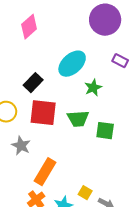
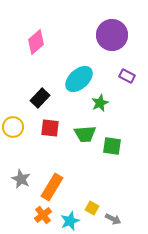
red square: (43, 113) -> (50, 128), size x0.7
gray star: (21, 146) -> (21, 179), moved

